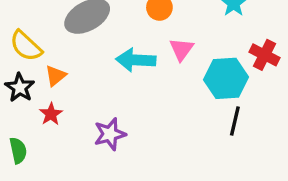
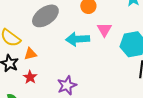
orange triangle: (56, 76) -> (30, 54), turned 32

